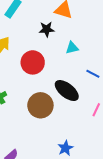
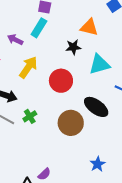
cyan triangle: (72, 48) -> (99, 64), size x1.6

